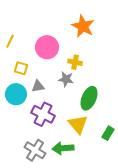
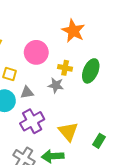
green ellipse: (89, 98) -> (91, 71), moved
purple cross: (43, 114) -> (32, 121), turned 35

